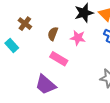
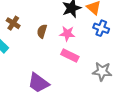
pink rectangle: (59, 59) -> (70, 56), moved

